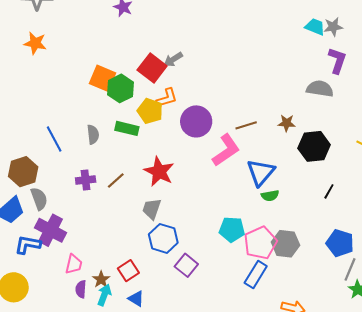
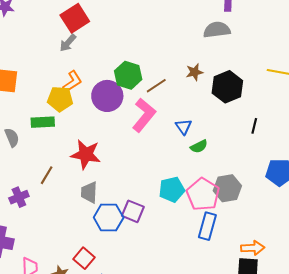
red square: (152, 68) -> (75, 18), moved, turned 36
green hexagon: (121, 88) -> (128, 75), moved
blue triangle: (261, 172) -> (183, 127), size x0.6
purple cross: (86, 180) -> (19, 197), moved
purple square: (186, 265) -> (133, 211), moved

